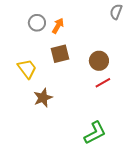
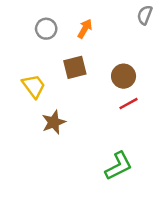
orange arrow: (58, 26) -> (85, 29), moved

